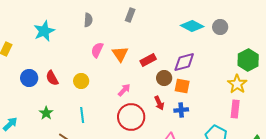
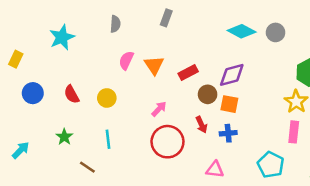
blue circle: (29, 78) -> (33, 93), moved

